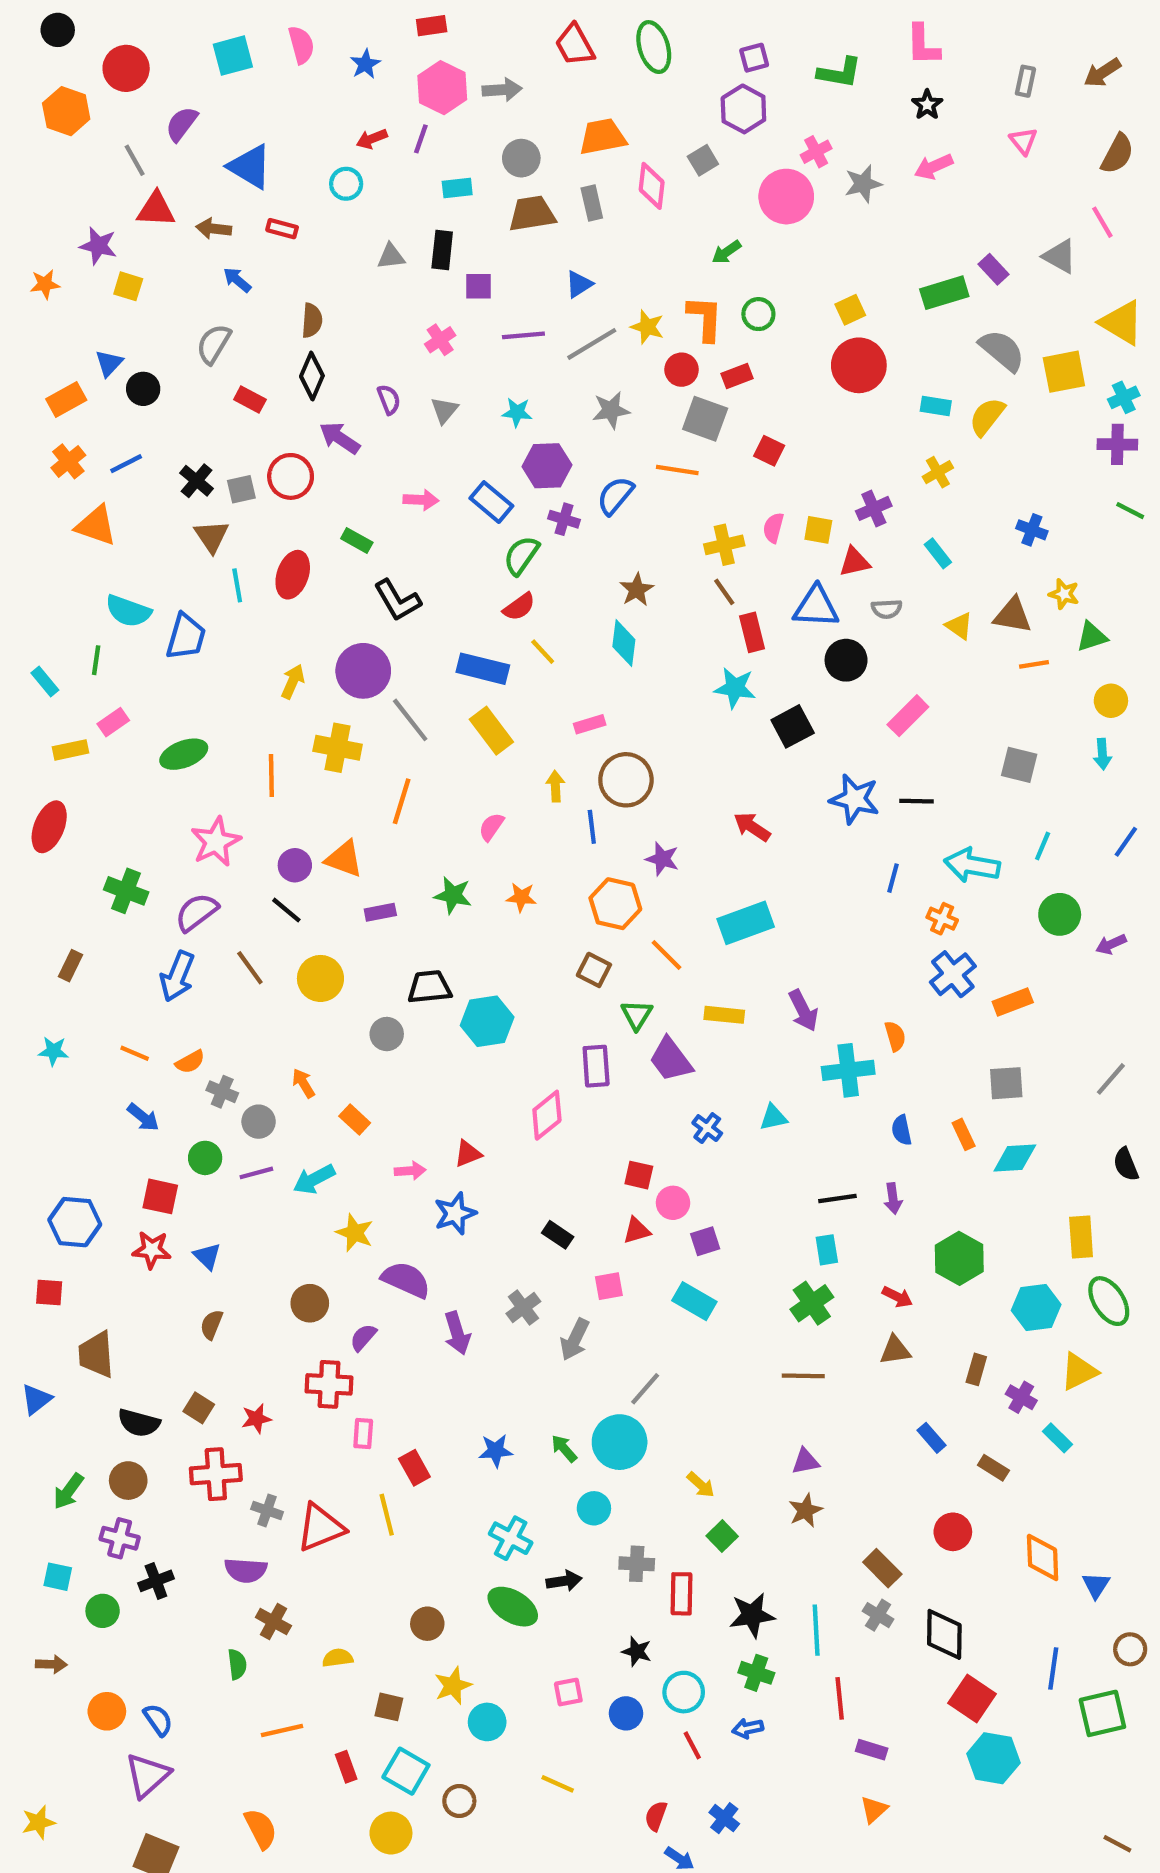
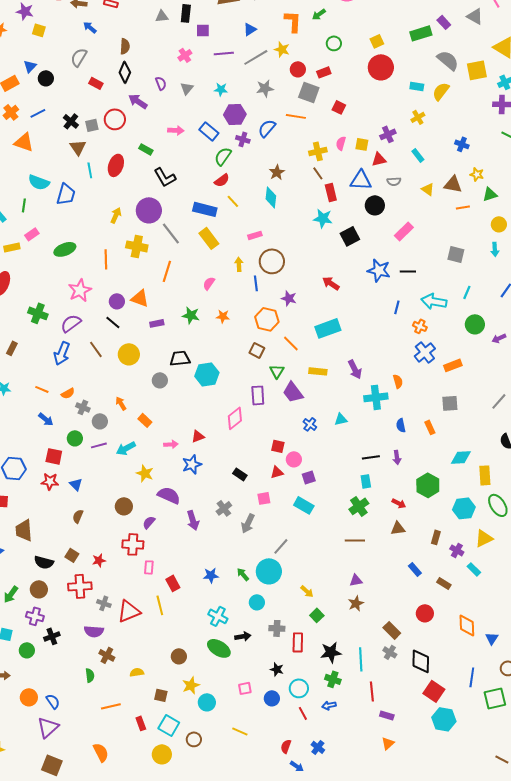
orange L-shape: (705, 318) -> (293, 21), moved
cyan diamond: (1015, 1158) -> (461, 457), moved

